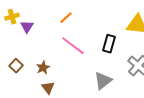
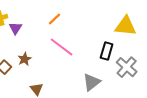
black rectangle: (109, 44) -> (107, 51), moved
brown star: (43, 68) -> (24, 59), moved

